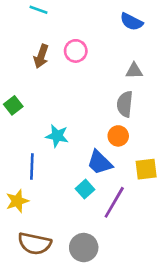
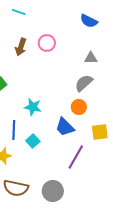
gray semicircle: (125, 104) -> (84, 83), turned 42
cyan square: (85, 189) -> (33, 141), moved

